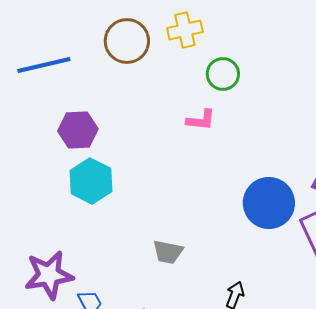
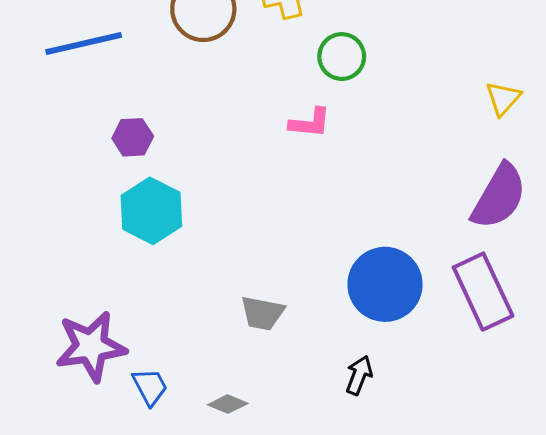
purple hexagon: (78, 130) -> (133, 137), size x0.7
blue circle: (269, 203) -> (385, 284), moved

